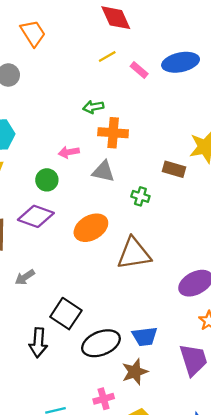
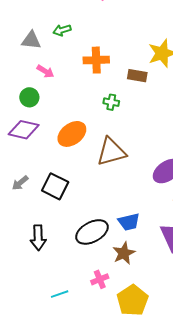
orange cross: (113, 133) -> (96, 60), moved
pink arrow: (69, 152) -> (45, 71), turned -132
gray triangle: (103, 171) -> (31, 40), moved
black square: (66, 314) -> (55, 186), moved

